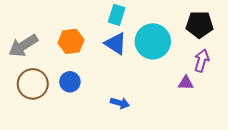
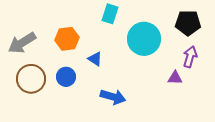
blue triangle: (116, 44) -> (95, 59), moved, size x0.7
blue arrow: (120, 103) -> (113, 97), size x1.4

